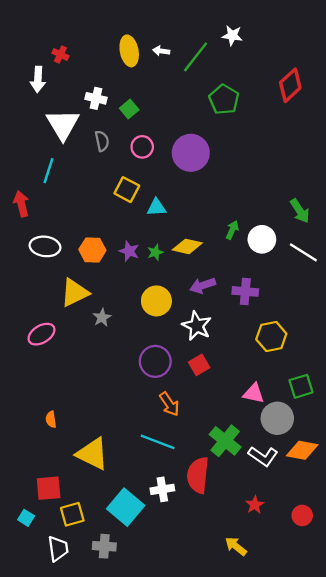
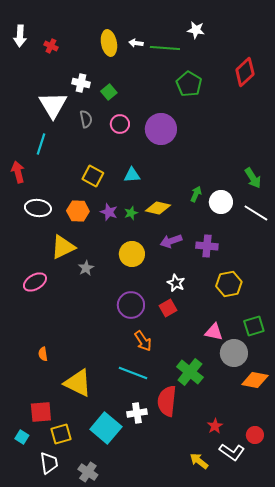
green line: (196, 57) -> (165, 48), turned 56
white arrow: (38, 79) -> (20, 36), moved
yellow square: (127, 190) -> (93, 176), moved
white star: (197, 326) -> (176, 283), moved, size x0.7
white L-shape: (263, 456) -> (232, 452), moved
gray cross: (104, 546) -> (88, 472), moved, turned 30

